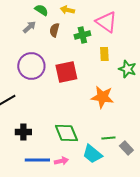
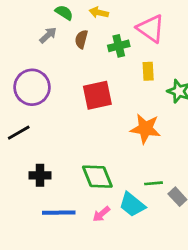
purple circle: (31, 66) -> (32, 87), moved
pink arrow: (61, 161) -> (101, 214), moved, turned 152

